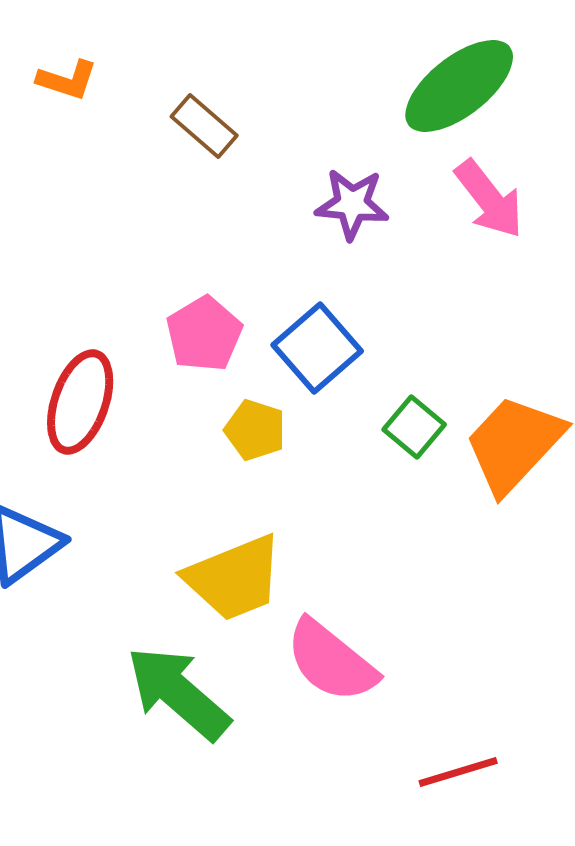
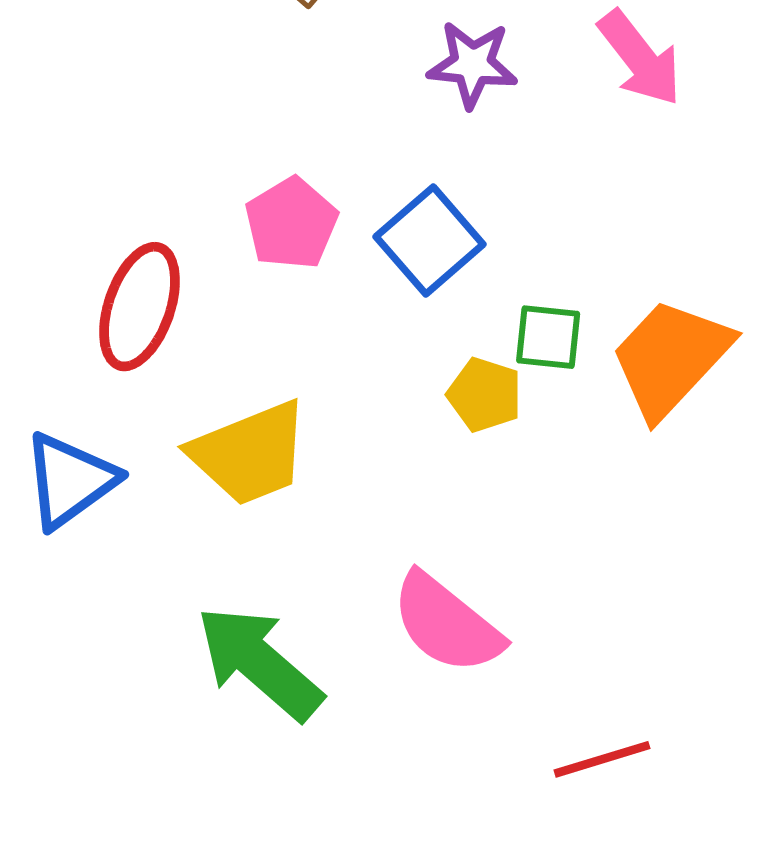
green square: (414, 427) -> (548, 337), turned -34
yellow pentagon: (255, 430) -> (485, 395), moved
yellow trapezoid: (234, 578) -> (250, 453), moved

